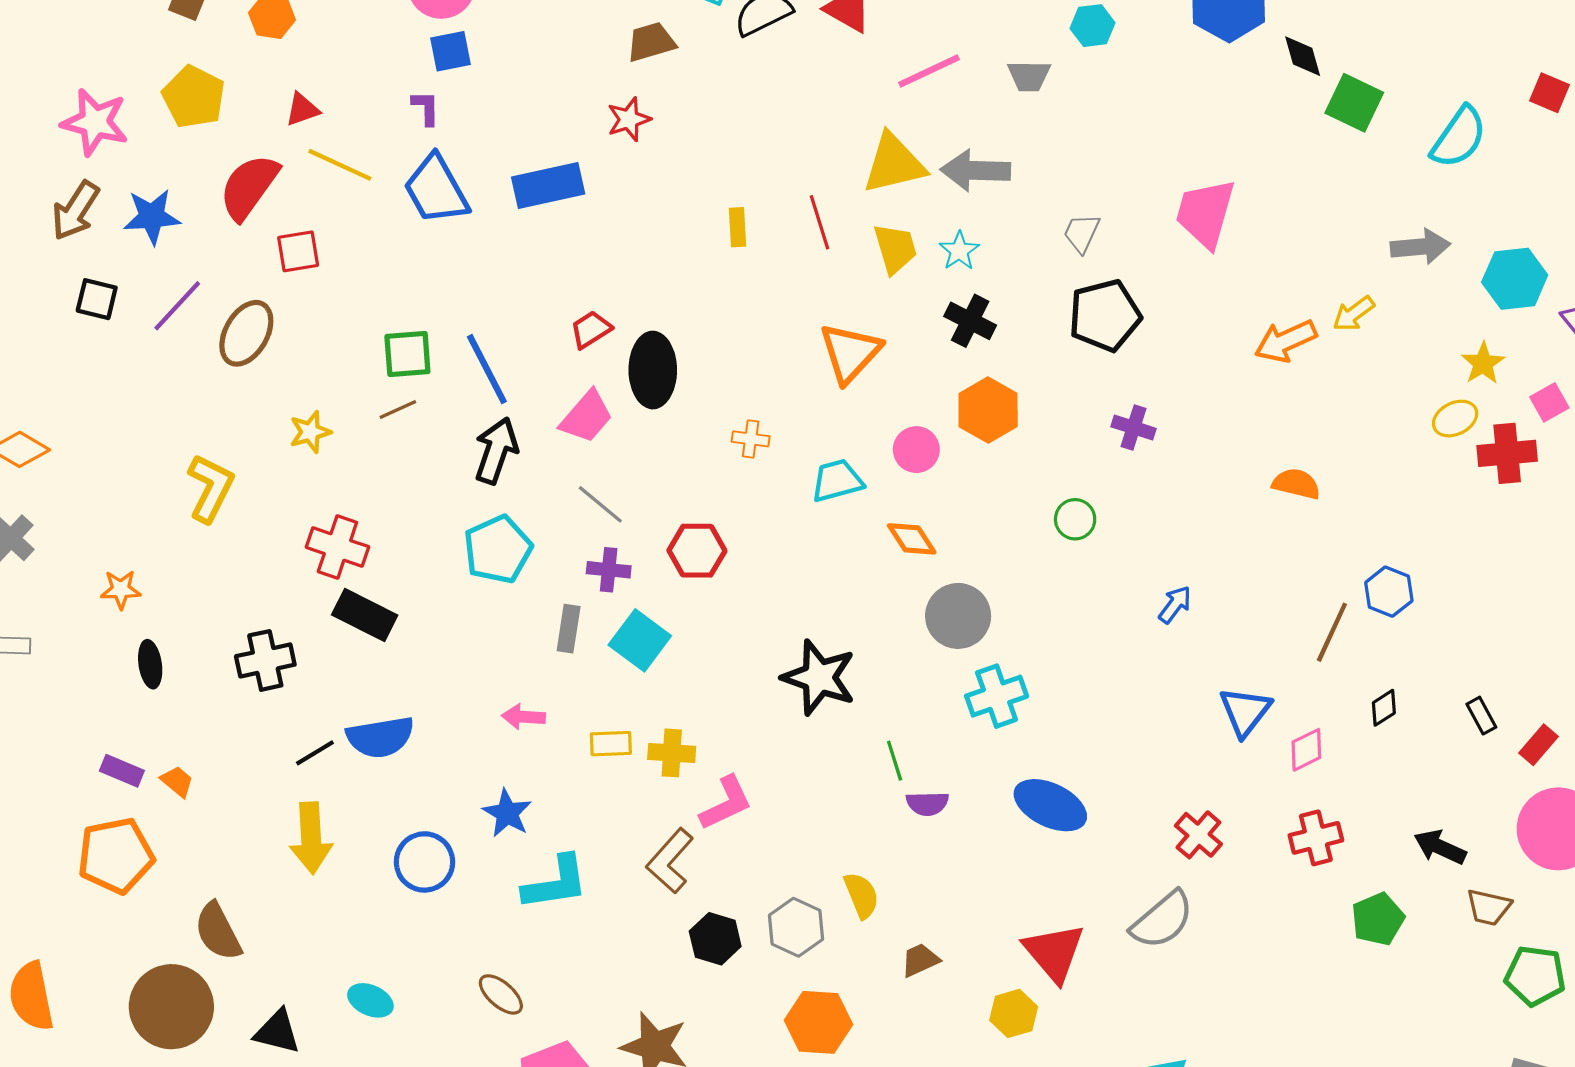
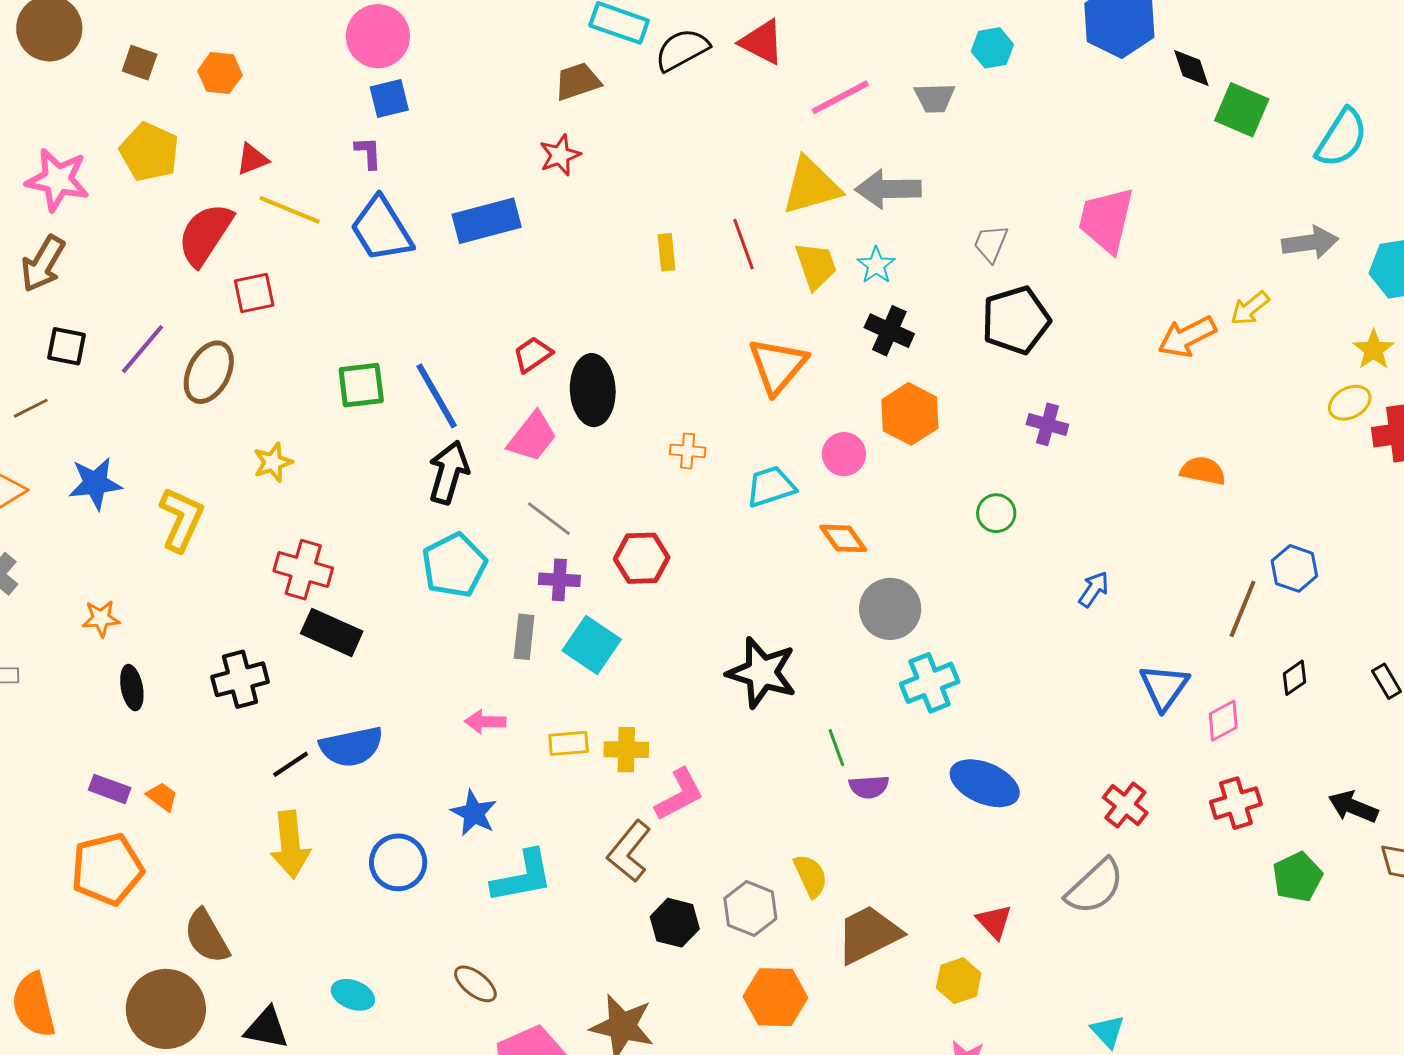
blue star: (152, 217) -> (95, 483), moved
brown line: (398, 409) -> (31, 408), moved
red triangle: (1054, 952) -> (994, 922), size x0.6
brown trapezoid: (920, 960) -> (869, 934), size x1.8

